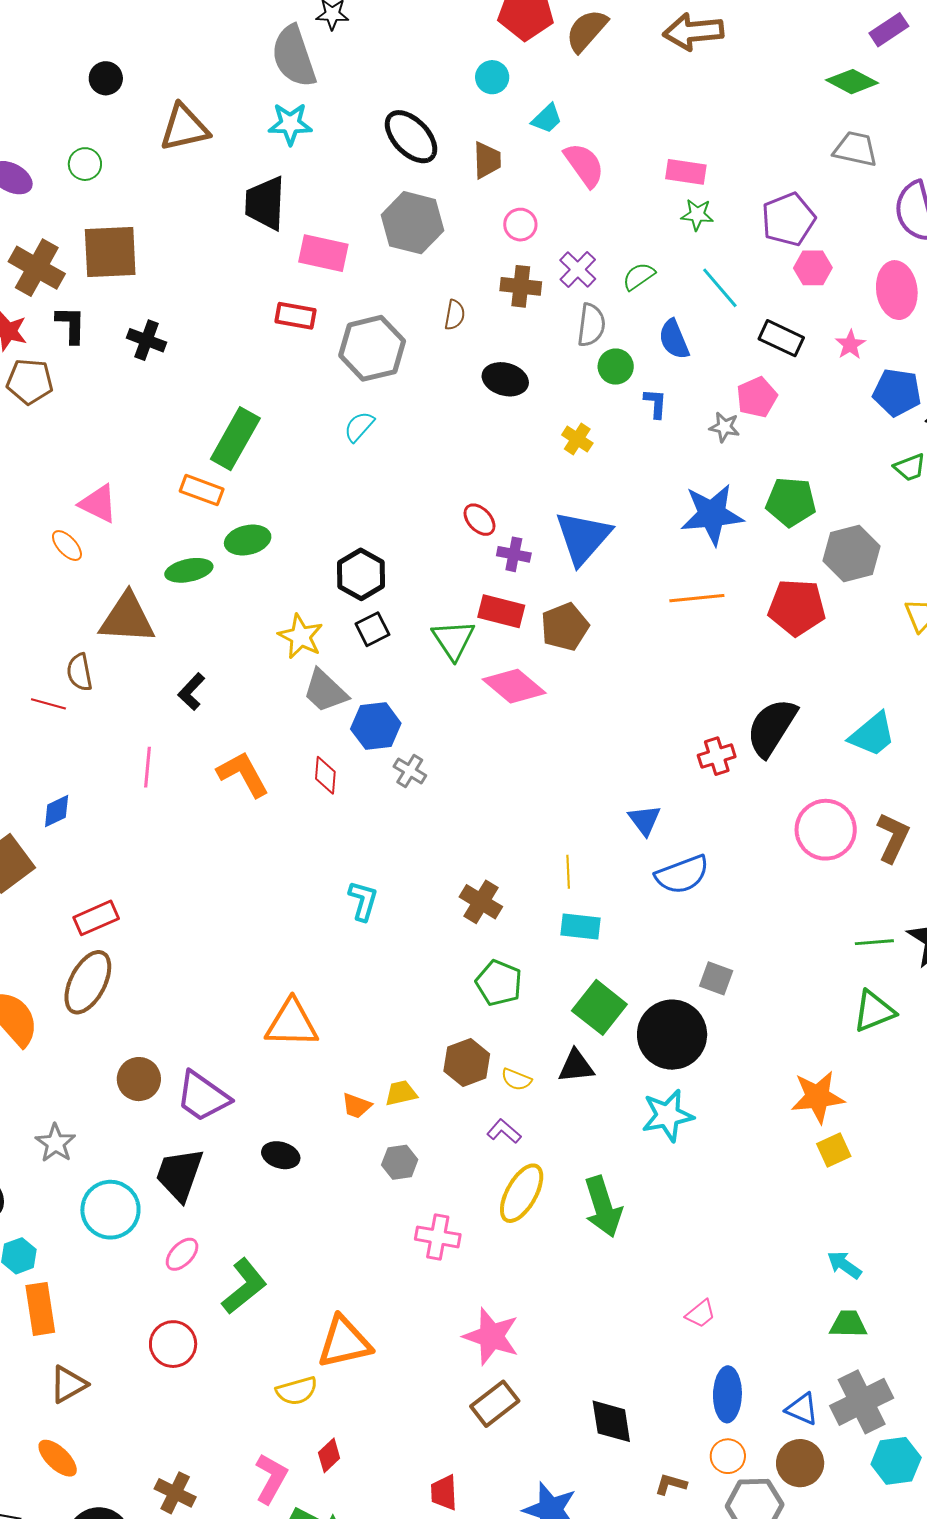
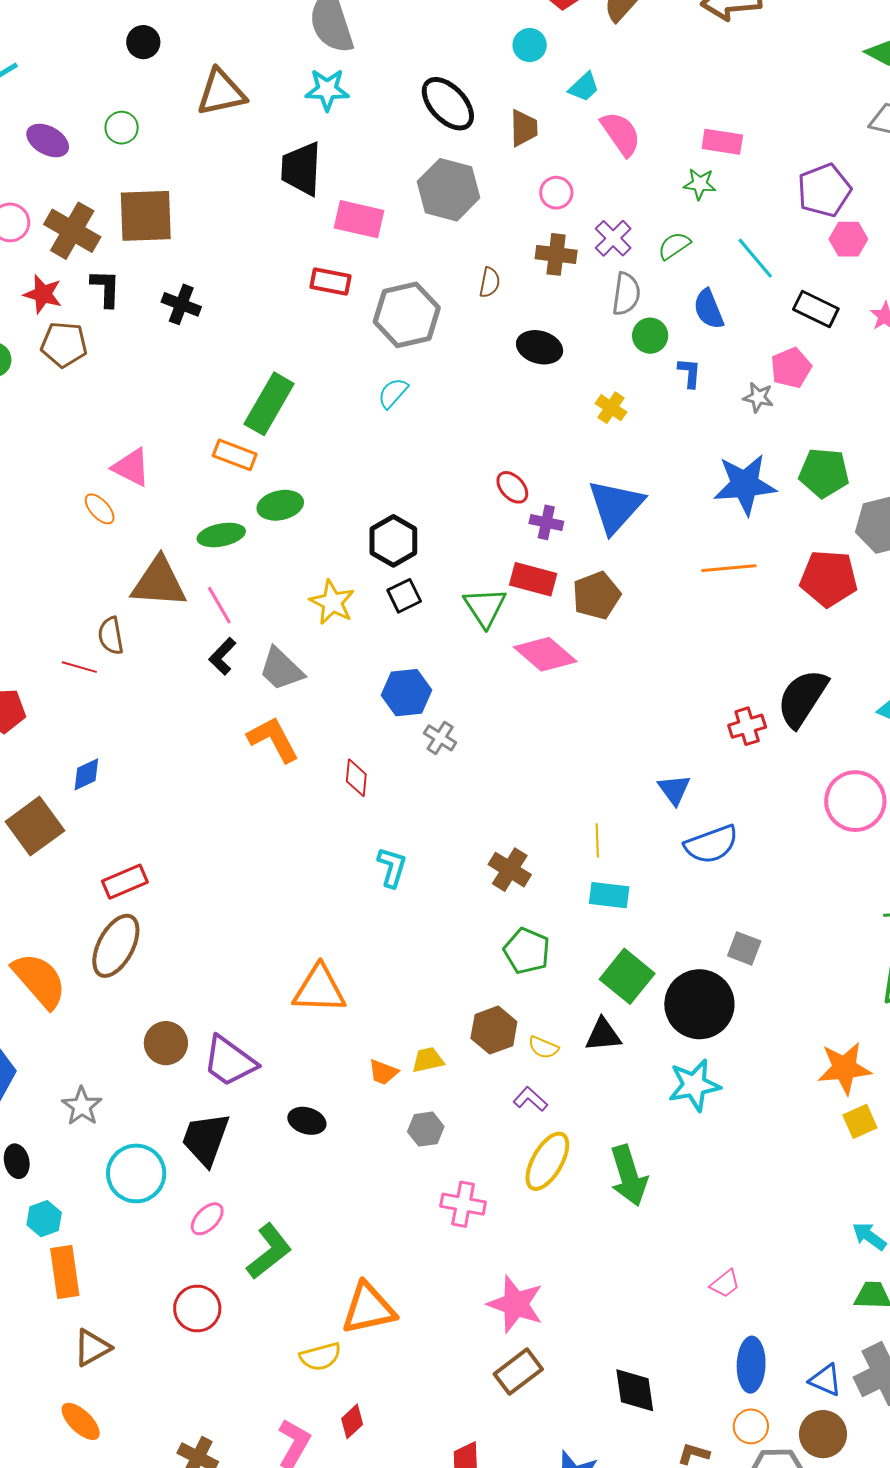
green star: (697, 215) -> (700, 184), moved
gray trapezoid: (325, 691) -> (281, 669), moved
pink line: (147, 767) -> (219, 605), moved, turned -36
red diamond: (325, 775) -> (356, 778), moved

